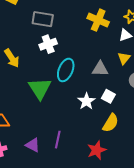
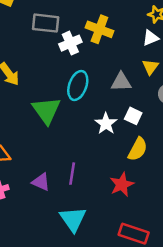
yellow cross: (98, 20) -> (99, 29), moved
white cross: (48, 44) -> (70, 43), moved

